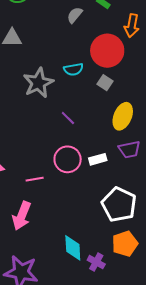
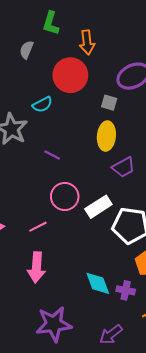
gray square: (105, 83) -> (109, 103), moved
white rectangle: (98, 159) -> (98, 207), moved, size x1.4

